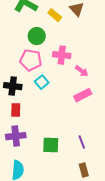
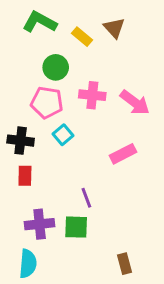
pink arrow: (82, 71) -> (135, 103), moved, size x1.5
purple cross: (16, 136) -> (40, 224), moved
purple line: (82, 142) -> (86, 198), moved

